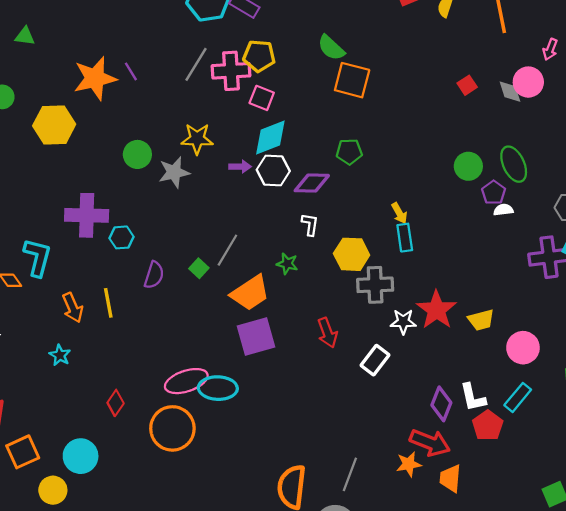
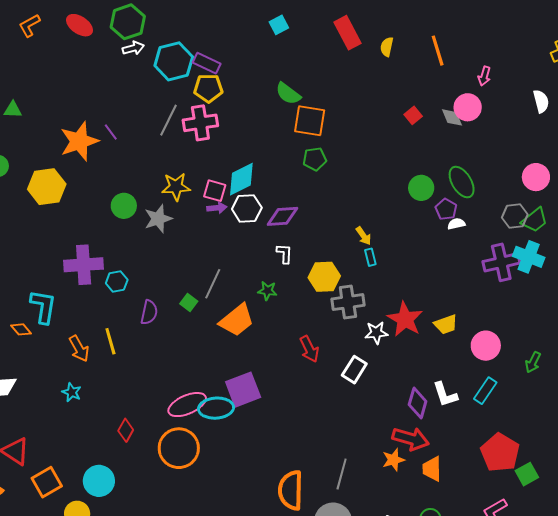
yellow pentagon: (259, 56) -> (208, 88), moved
pink square: (262, 98) -> (215, 191), moved
green pentagon: (349, 152) -> (315, 159), moved
cyan rectangle: (405, 238) -> (370, 257), size x0.7
purple square: (256, 337) -> (243, 390), moved
red pentagon: (488, 425) -> (500, 453), moved, size x1.4

